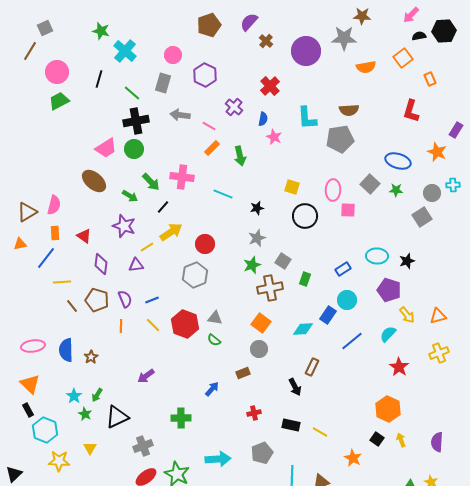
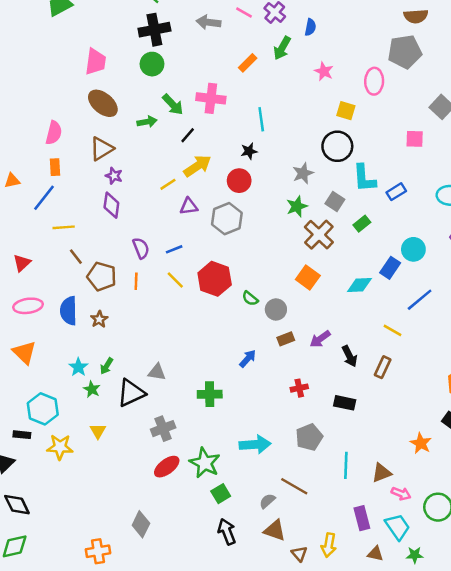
cyan L-shape: (307, 118) -> (364, 178), moved
pink line: (209, 126) -> (244, 12), moved
pink star: (274, 137) -> (324, 71), moved
pink trapezoid: (106, 148) -> (96, 62), moved, turned -50
green arrow: (240, 156) -> (282, 48), moved, turned 42
pink ellipse: (333, 190) -> (374, 81), moved
cyan line: (223, 194) -> (261, 119), turned 60
green arrow: (130, 196) -> (147, 122), turned -42
black star: (257, 208) -> (249, 151), moved
brown triangle: (27, 212) -> (102, 149), moved
black circle: (305, 216) -> (337, 146), moved
purple star: (124, 226) -> (114, 176), moved, size x0.6
red triangle: (84, 236) -> (22, 263), moved, turned 42
purple triangle: (136, 265) -> (189, 206), moved
blue rectangle: (343, 269) -> (396, 192), moved
green rectangle: (305, 279) -> (362, 224), turned 32
brown cross: (270, 288) -> (319, 235), turned -35
brown pentagon: (97, 300) -> (102, 276), moved
gray triangle: (215, 318) -> (157, 372), moved
gray circle: (259, 349) -> (276, 309), moved
brown rectangle: (312, 367) -> (383, 367), moved
purple arrow: (146, 376) -> (320, 339), moved
black rectangle: (28, 410) -> (22, 435), moved, turned -56
yellow line: (320, 432) -> (393, 330), moved

